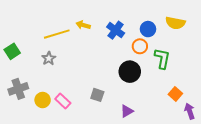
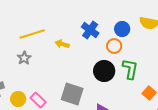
yellow arrow: (83, 25) -> (62, 44), moved
green L-shape: (162, 58) -> (130, 69), moved
gray square: (97, 95) -> (72, 94), size x1.6

